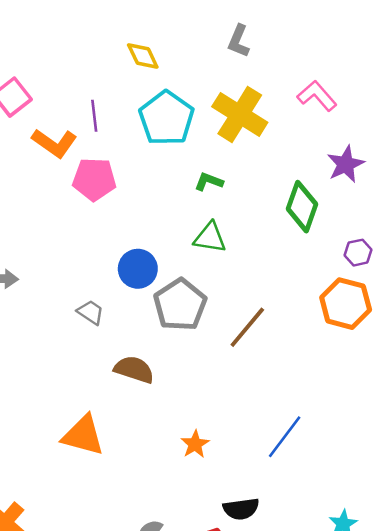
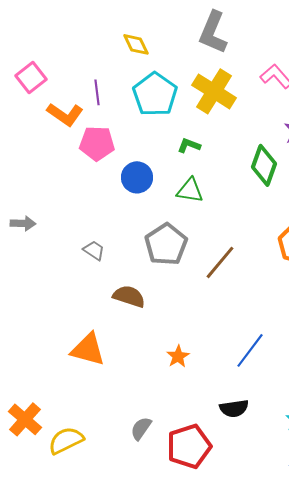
gray L-shape: (239, 41) -> (213, 32), size x1.6
blue circle: (138, 269) -> (137, 177), moved
black semicircle: (241, 509) -> (234, 408), moved

